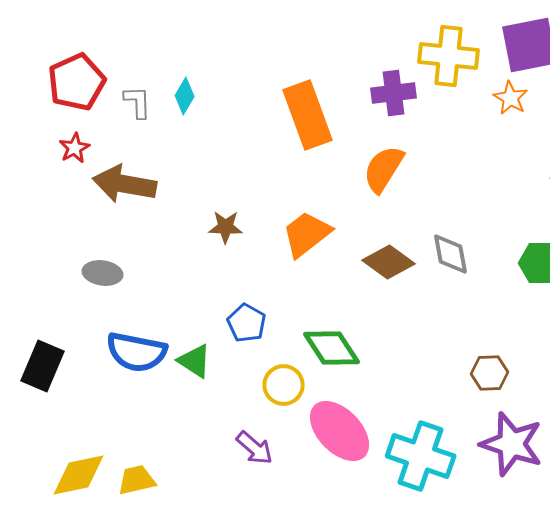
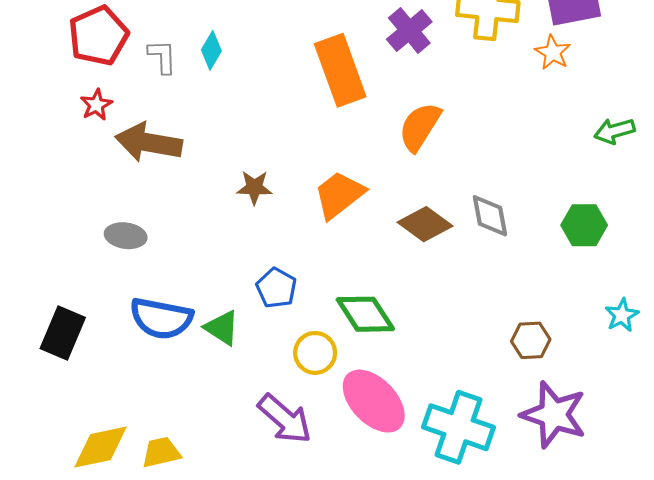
purple cross: (394, 93) -> (409, 30), moved, turned -33
purple arrow: (255, 448) -> (285, 419), size x1.4

